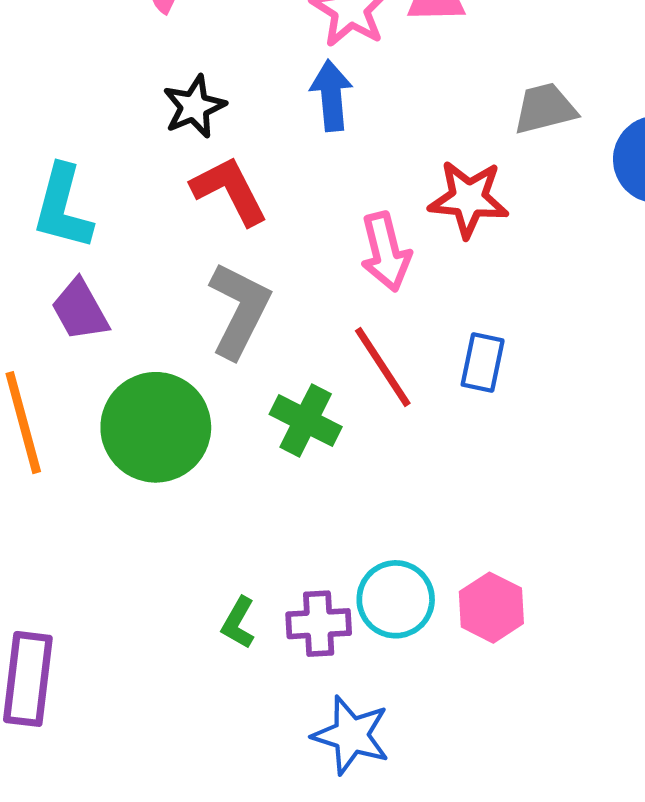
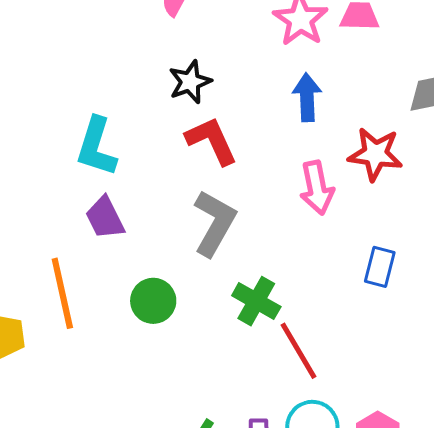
blue arrow: (331, 96) -> (307, 97), moved
red line: (383, 367) -> (298, 351), moved
green circle: (156, 427) -> (153, 301), size x0.6

